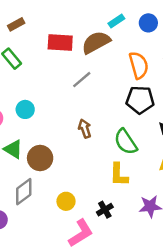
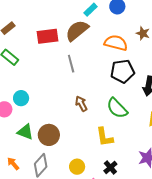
orange semicircle: (139, 65) -> (116, 43), turned -50
gray line: (82, 80) -> (71, 64), turned -54
cyan circle: (25, 109) -> (21, 98), moved
yellow L-shape: (119, 175) -> (105, 137), moved

